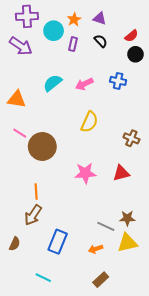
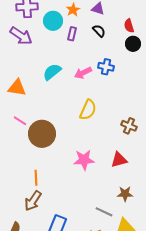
red semicircle: (131, 36) -> (129, 26), turned 112
blue cross: (118, 81) -> (106, 67), moved
brown star: (127, 218) -> (125, 194), moved

